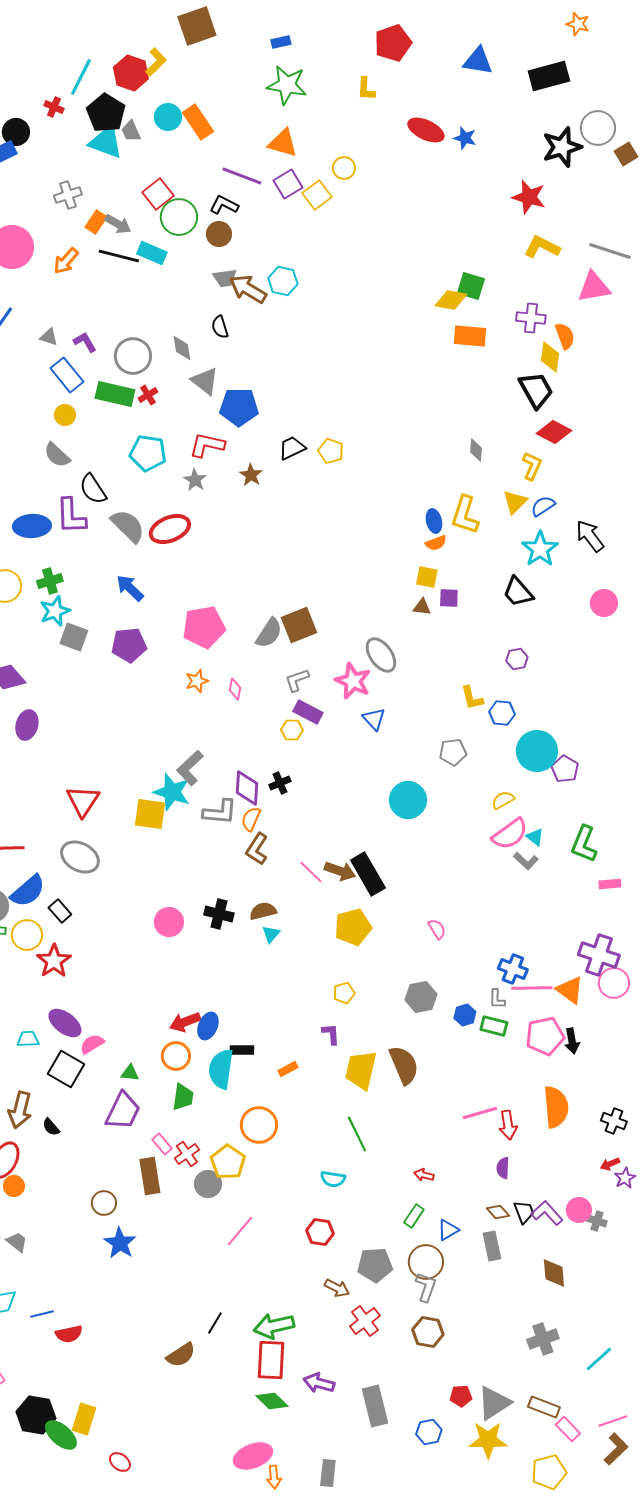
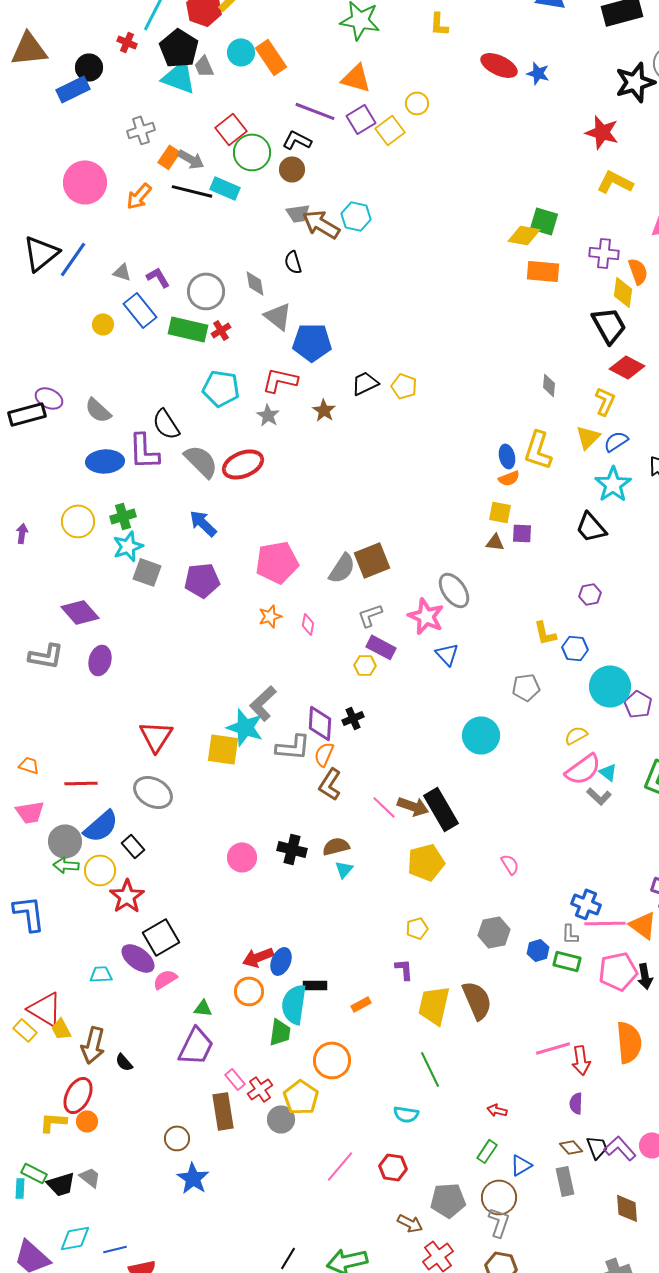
yellow circle: (65, 415) -> (103, 324), moved
gray semicircle: (57, 455) -> (98, 410), moved
black square: (66, 1069) -> (161, 937), moved, turned 30
green trapezoid: (183, 1097) -> (280, 1032), moved
pink line: (240, 1231) -> (340, 1166), moved

